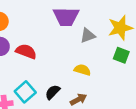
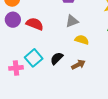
gray triangle: (88, 36) -> (72, 21), moved

